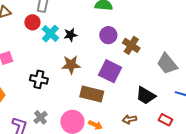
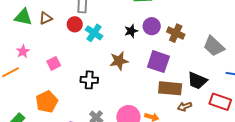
black star: (70, 35) -> (131, 31), moved
brown rectangle: (92, 94) -> (170, 88), moved
red rectangle: (165, 120) -> (220, 102), size x1.5

